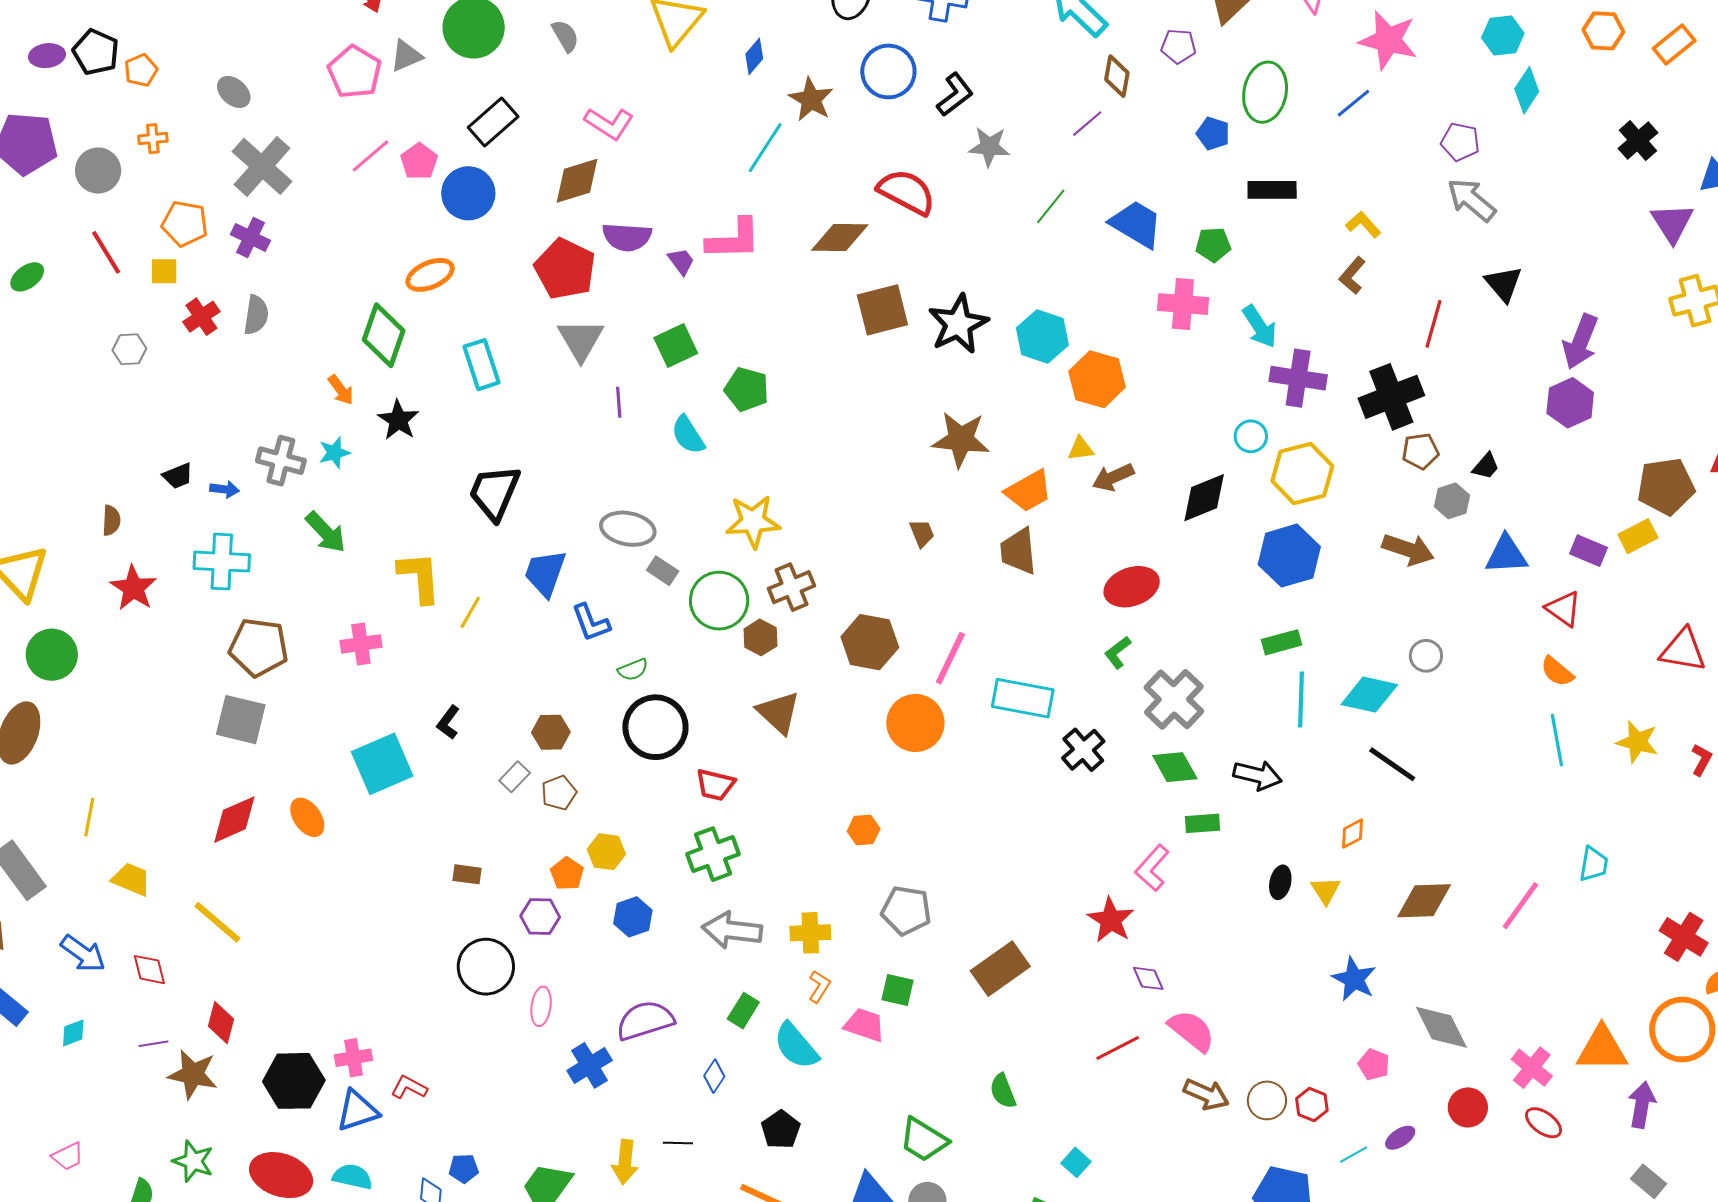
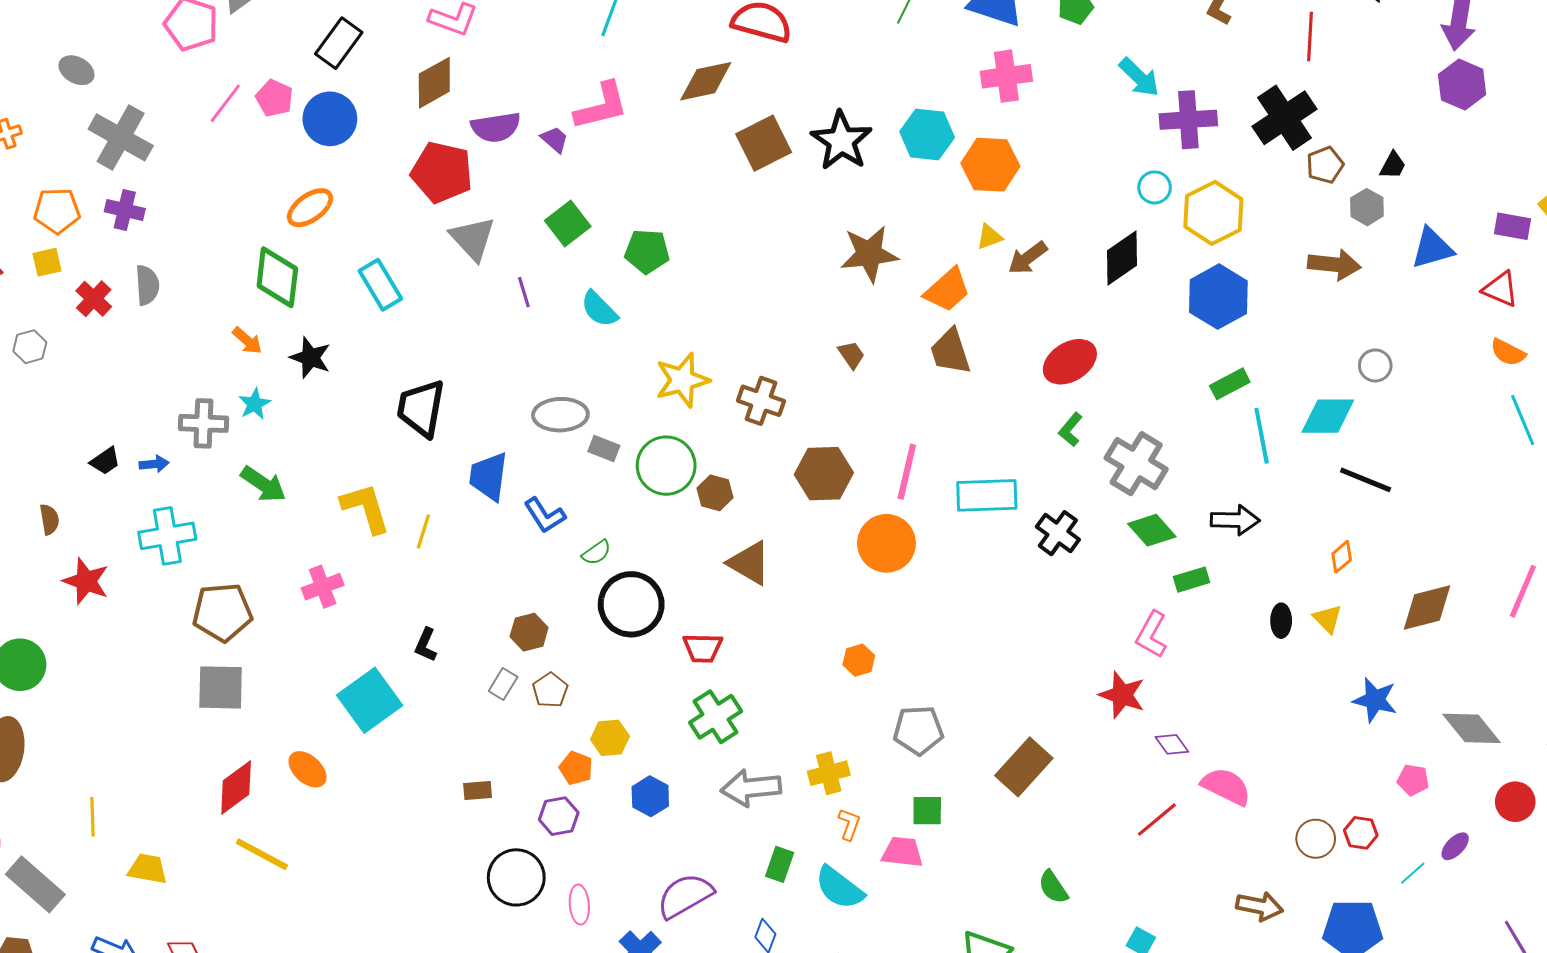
pink cross: (1183, 304) -> (1006, 76), moved
brown cross: (791, 587) -> (761, 401), moved, turned -36
yellow line: (217, 922) -> (262, 854), moved
brown arrow: (1206, 1094) -> (1259, 906), moved

